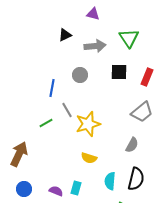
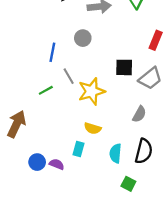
black square: (119, 72) -> (124, 67), moved
cyan rectangle: (76, 188) -> (78, 149), moved
blue circle: (24, 189) -> (37, 162), moved

